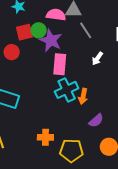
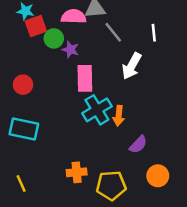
red square: (24, 32) -> (36, 26), moved
purple star: (51, 40) -> (70, 50), size x0.6
red circle: (12, 52) -> (23, 85), moved
white arrow: (97, 58) -> (132, 66), size x1.5

